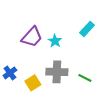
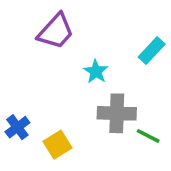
purple trapezoid: (32, 37) -> (56, 31), moved
gray cross: (57, 72) -> (117, 113), moved

